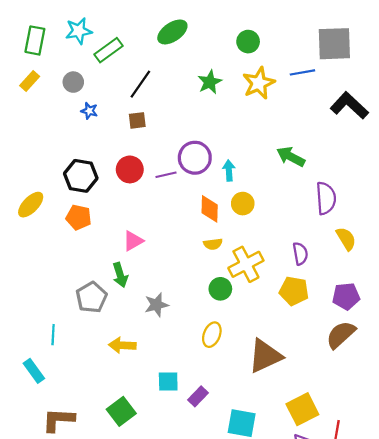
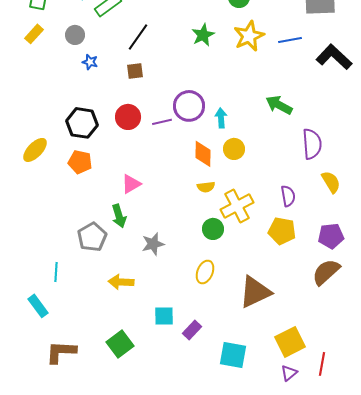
blue line: (302, 72) -> (290, 40), moved

